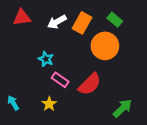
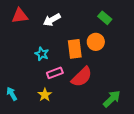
orange rectangle: (82, 23) -> (75, 49), moved, turned -36
orange circle: (105, 46) -> (96, 42), size x0.7
pink rectangle: (60, 80) -> (55, 73), turned -56

